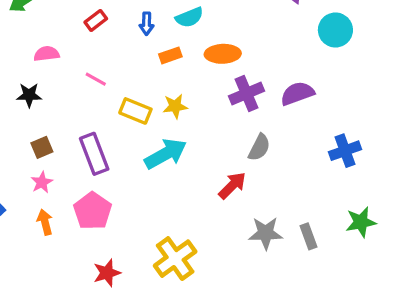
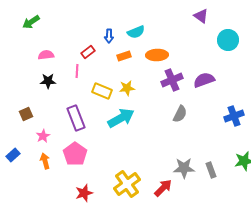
red rectangle: (96, 20) -> (88, 52), moved
pink line: (96, 79) -> (77, 71), turned 64
black star: (29, 95) -> (48, 81), moved
brown square: (42, 147) -> (26, 114), moved
red arrow: (232, 186) -> (163, 188), moved

